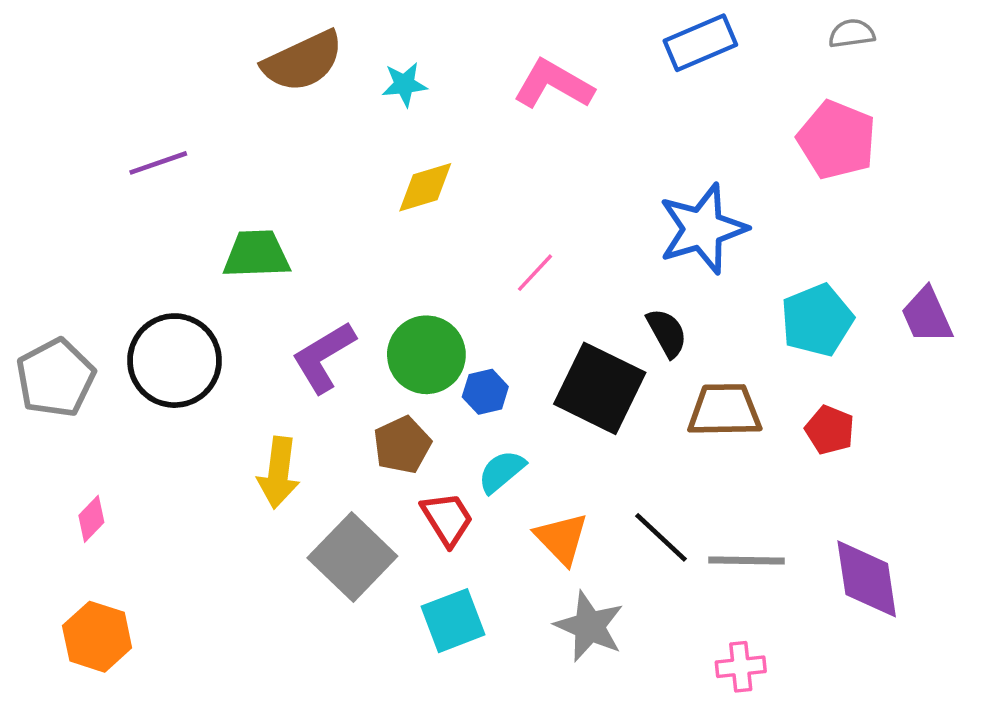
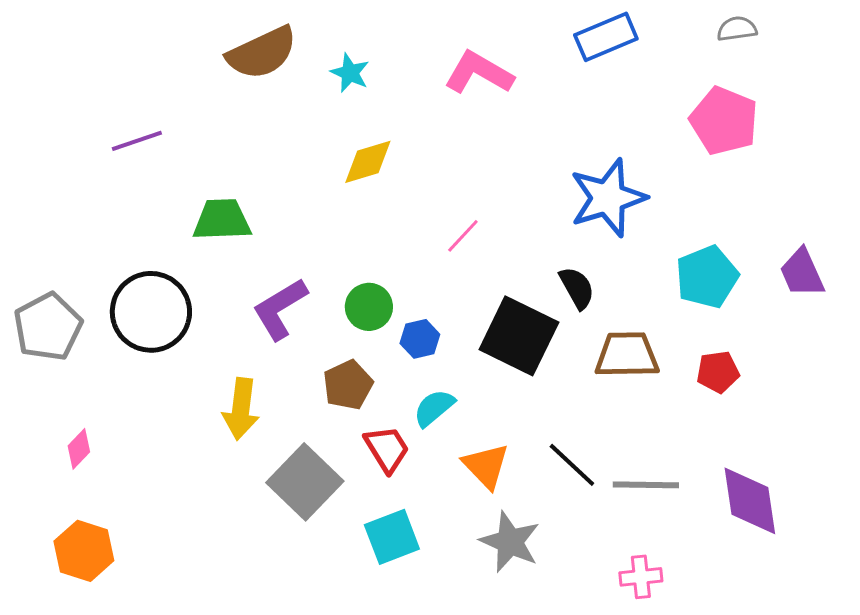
cyan star: (404, 84) -> (350, 73), turned 30
green circle: (426, 355) -> (369, 307), size x0.7
red pentagon: (830, 430) -> (718, 372), turned -30

